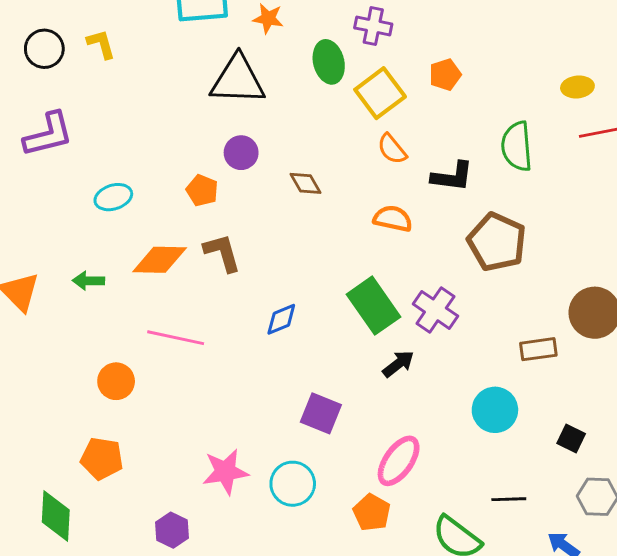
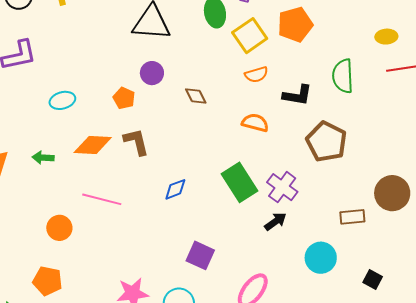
orange pentagon: (445, 75) -> (295, 24), size x1.6
orange semicircle: (392, 149) -> (256, 75), turned -70
black arrow: (398, 364) -> (275, 222), moved

